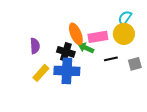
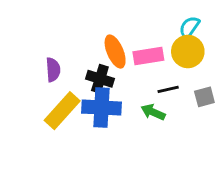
green arrow: (86, 48) -> (153, 112), moved
yellow rectangle: (41, 73) -> (62, 111), size x1.4

